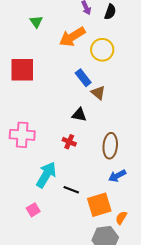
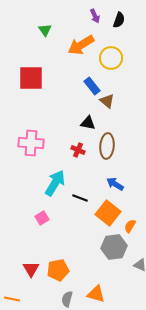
brown ellipse: (110, 146) -> (107, 146), moved
blue arrow: (117, 176) -> (115, 184), moved, turned 60
orange square: (99, 205) -> (108, 213), turned -35

